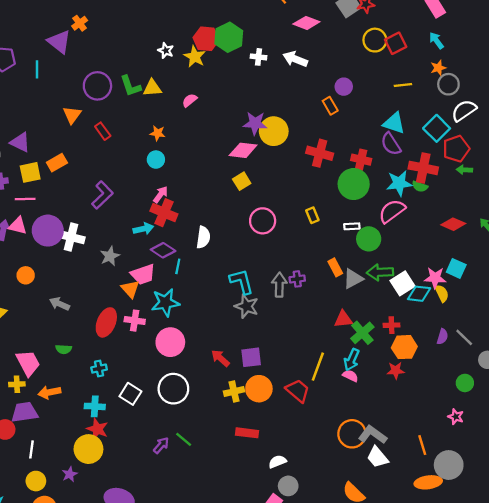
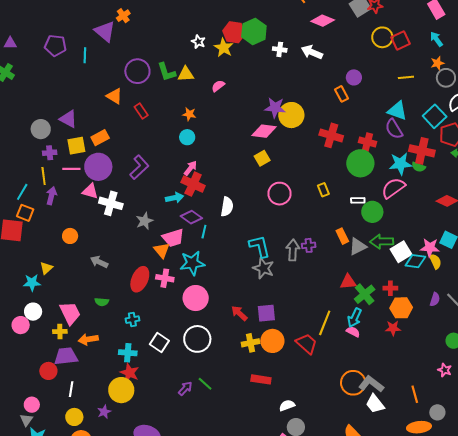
orange triangle: (72, 115) -> (114, 96), turned -36
pink triangle: (18, 226) -> (90, 191), moved
purple circle: (48, 231) -> (98, 167), moved
gray circle: (449, 465) -> (437, 412), size x0.6

